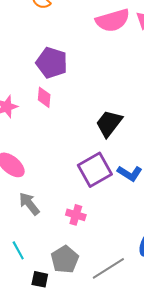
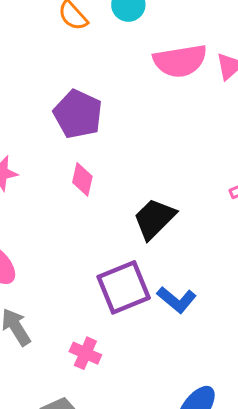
pink diamond: (44, 97) -> (82, 179), moved

